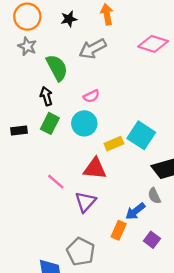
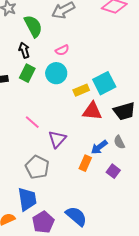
cyan square: (141, 135) -> (104, 83), turned 30
red triangle: (95, 169) -> (92, 111), moved
gray semicircle: (154, 196) -> (119, 142), moved
gray pentagon: (81, 252) -> (37, 167), moved

